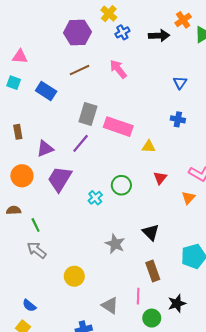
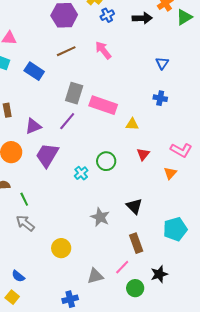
pink line: (138, 296) -> (122, 267), turned 42
gray triangle: (110, 306) -> (95, 276), turned -48

